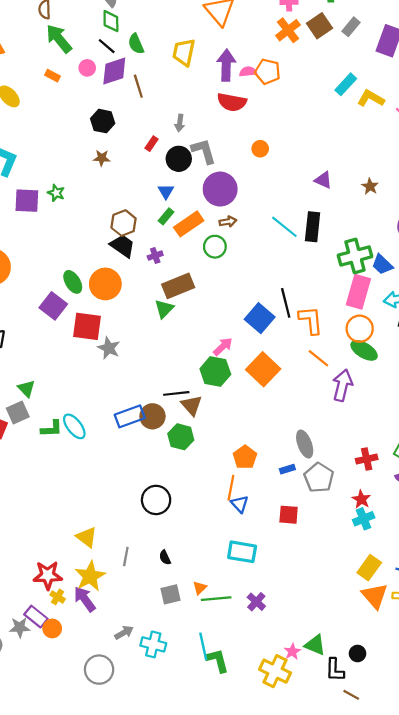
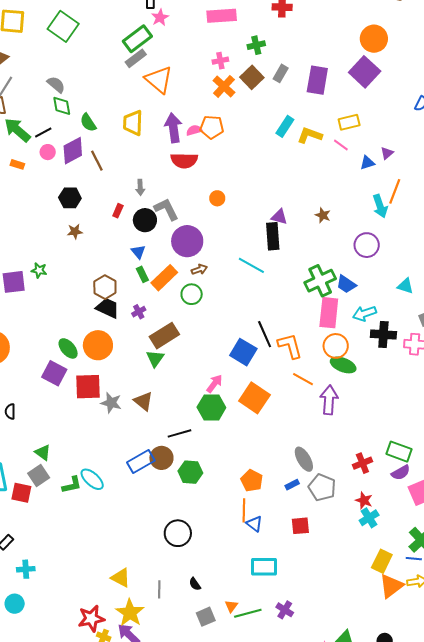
black line: (107, 46) -> (43, 133), moved, turned -60
green rectangle: (166, 216) -> (142, 274), turned -56
black rectangle: (313, 227) -> (273, 236), moved
brown triangle: (192, 405) -> (143, 401), moved
orange triangle: (375, 596) -> (391, 586), turned 44

